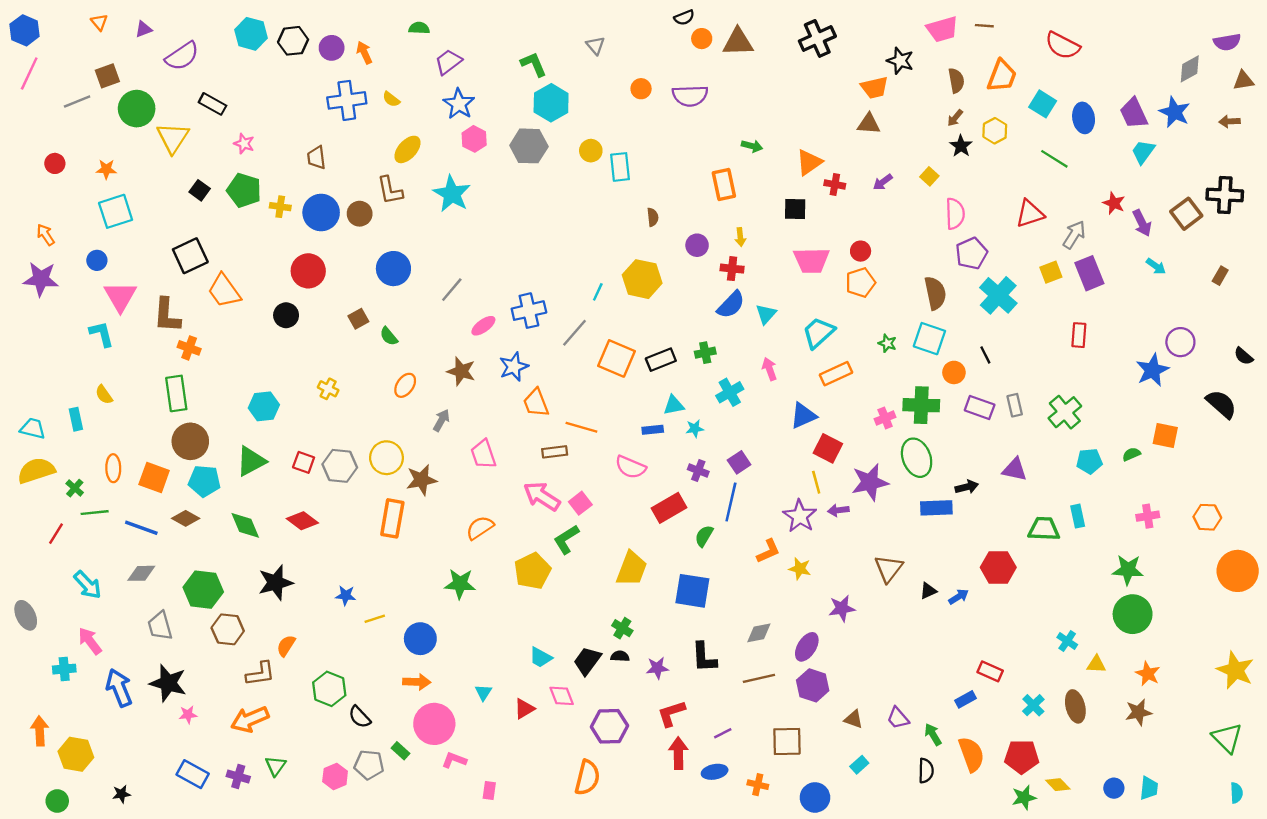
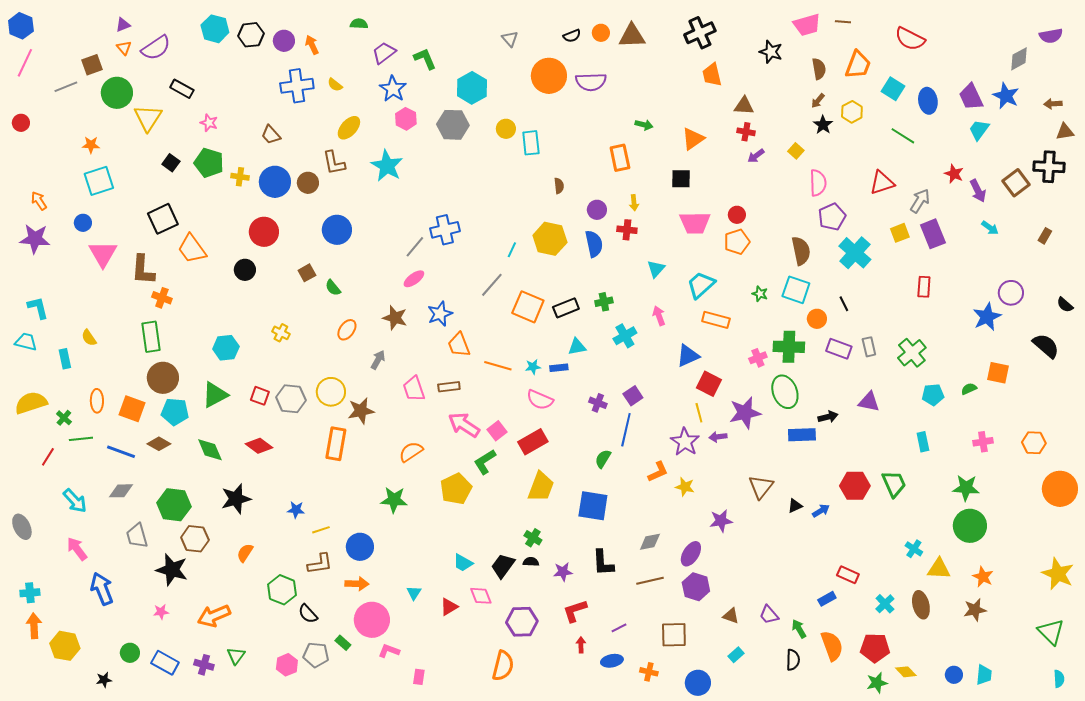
black semicircle: (684, 18) -> (572, 36), moved
orange triangle: (99, 22) -> (124, 48), moved
green L-shape: (534, 64) -> (425, 59), moved
brown triangle: (1243, 81) -> (1065, 132), moved
orange trapezoid: (875, 88) -> (712, 75), moved, turned 90
orange circle: (641, 89) -> (549, 76), size x2.0
brown trapezoid: (316, 158) -> (271, 135), turned -35
red circle: (55, 163) -> (21, 123), moved
red cross: (835, 184) -> (746, 132), moved
gray line: (452, 290) -> (415, 247), moved
blue semicircle: (731, 305) -> (594, 244), moved, turned -56
blue cross: (529, 311) -> (445, 230), moved
cyan L-shape: (102, 334) -> (38, 308), moved
orange rectangle: (836, 374) -> (716, 320), turned 40
cyan trapezoid: (33, 429) -> (26, 342), moved
cyan star: (695, 429) -> (533, 367), moved
brown rectangle: (555, 452) -> (449, 387), moved
red rectangle: (669, 508) -> (533, 442), moved
green trapezoid: (1044, 529) -> (894, 484), moved, turned 64
yellow triangle: (1096, 664) -> (939, 569), size x1.4
cyan cross: (64, 669) -> (30, 593), moved
brown L-shape: (260, 674) -> (320, 564), moved
black star: (168, 683) -> (172, 570), moved
red arrow: (678, 753) -> (581, 645), size x0.6
green circle: (57, 801) -> (130, 653), moved

